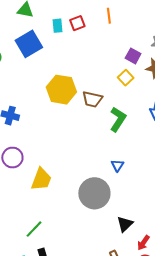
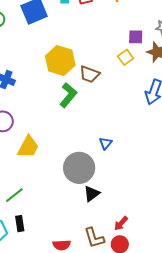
purple square: (133, 56) -> (136, 37), turned -35
green L-shape: (118, 119) -> (68, 95), moved
black triangle: (125, 224) -> (92, 194), moved

